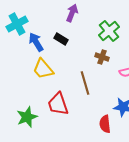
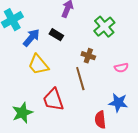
blue arrow: (36, 42) -> (31, 38), turned 72
brown cross: (102, 57) -> (88, 56), moved

